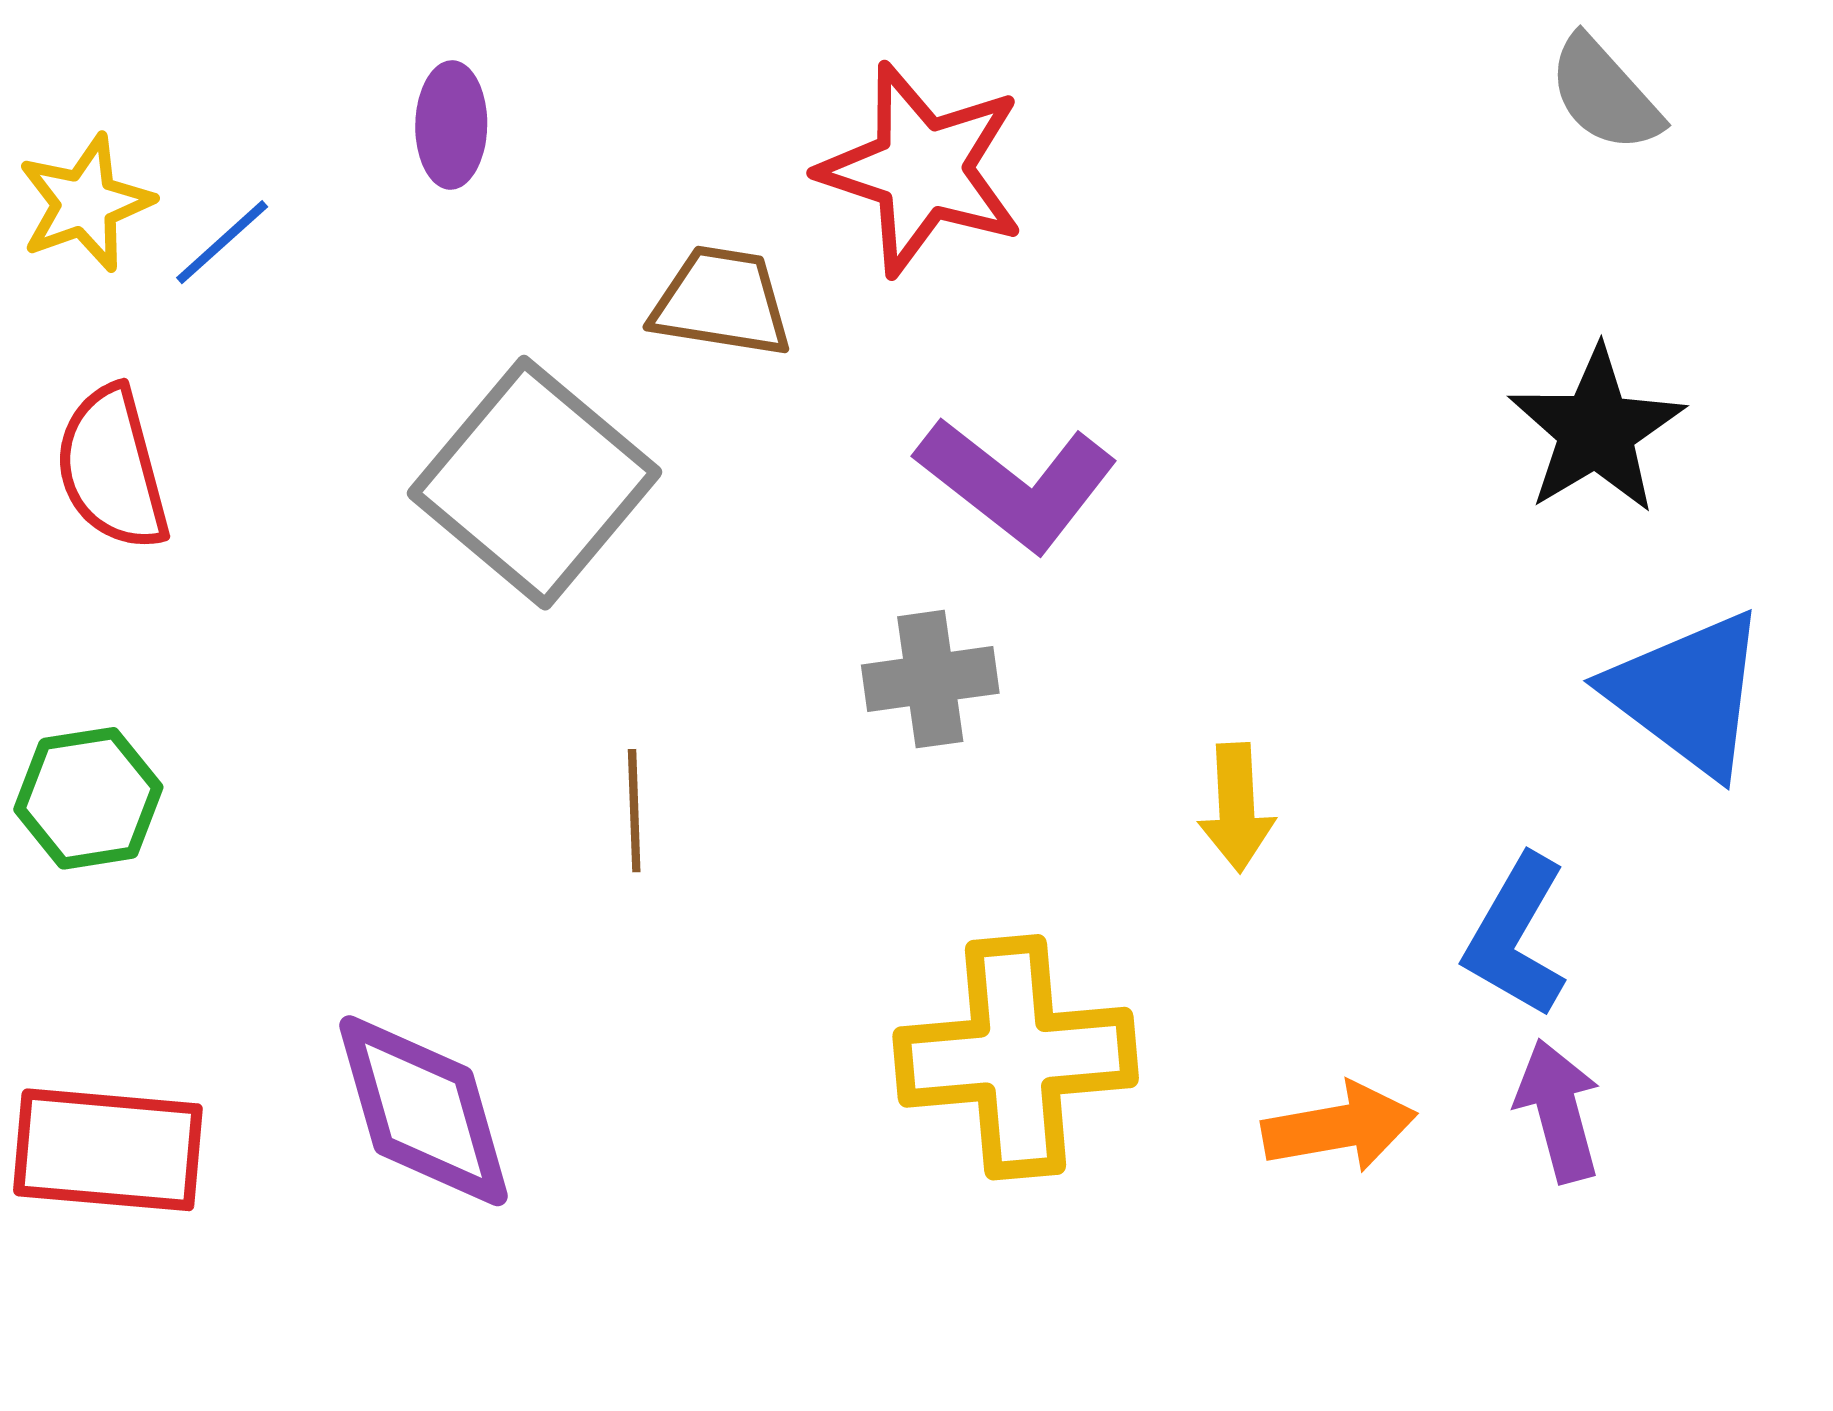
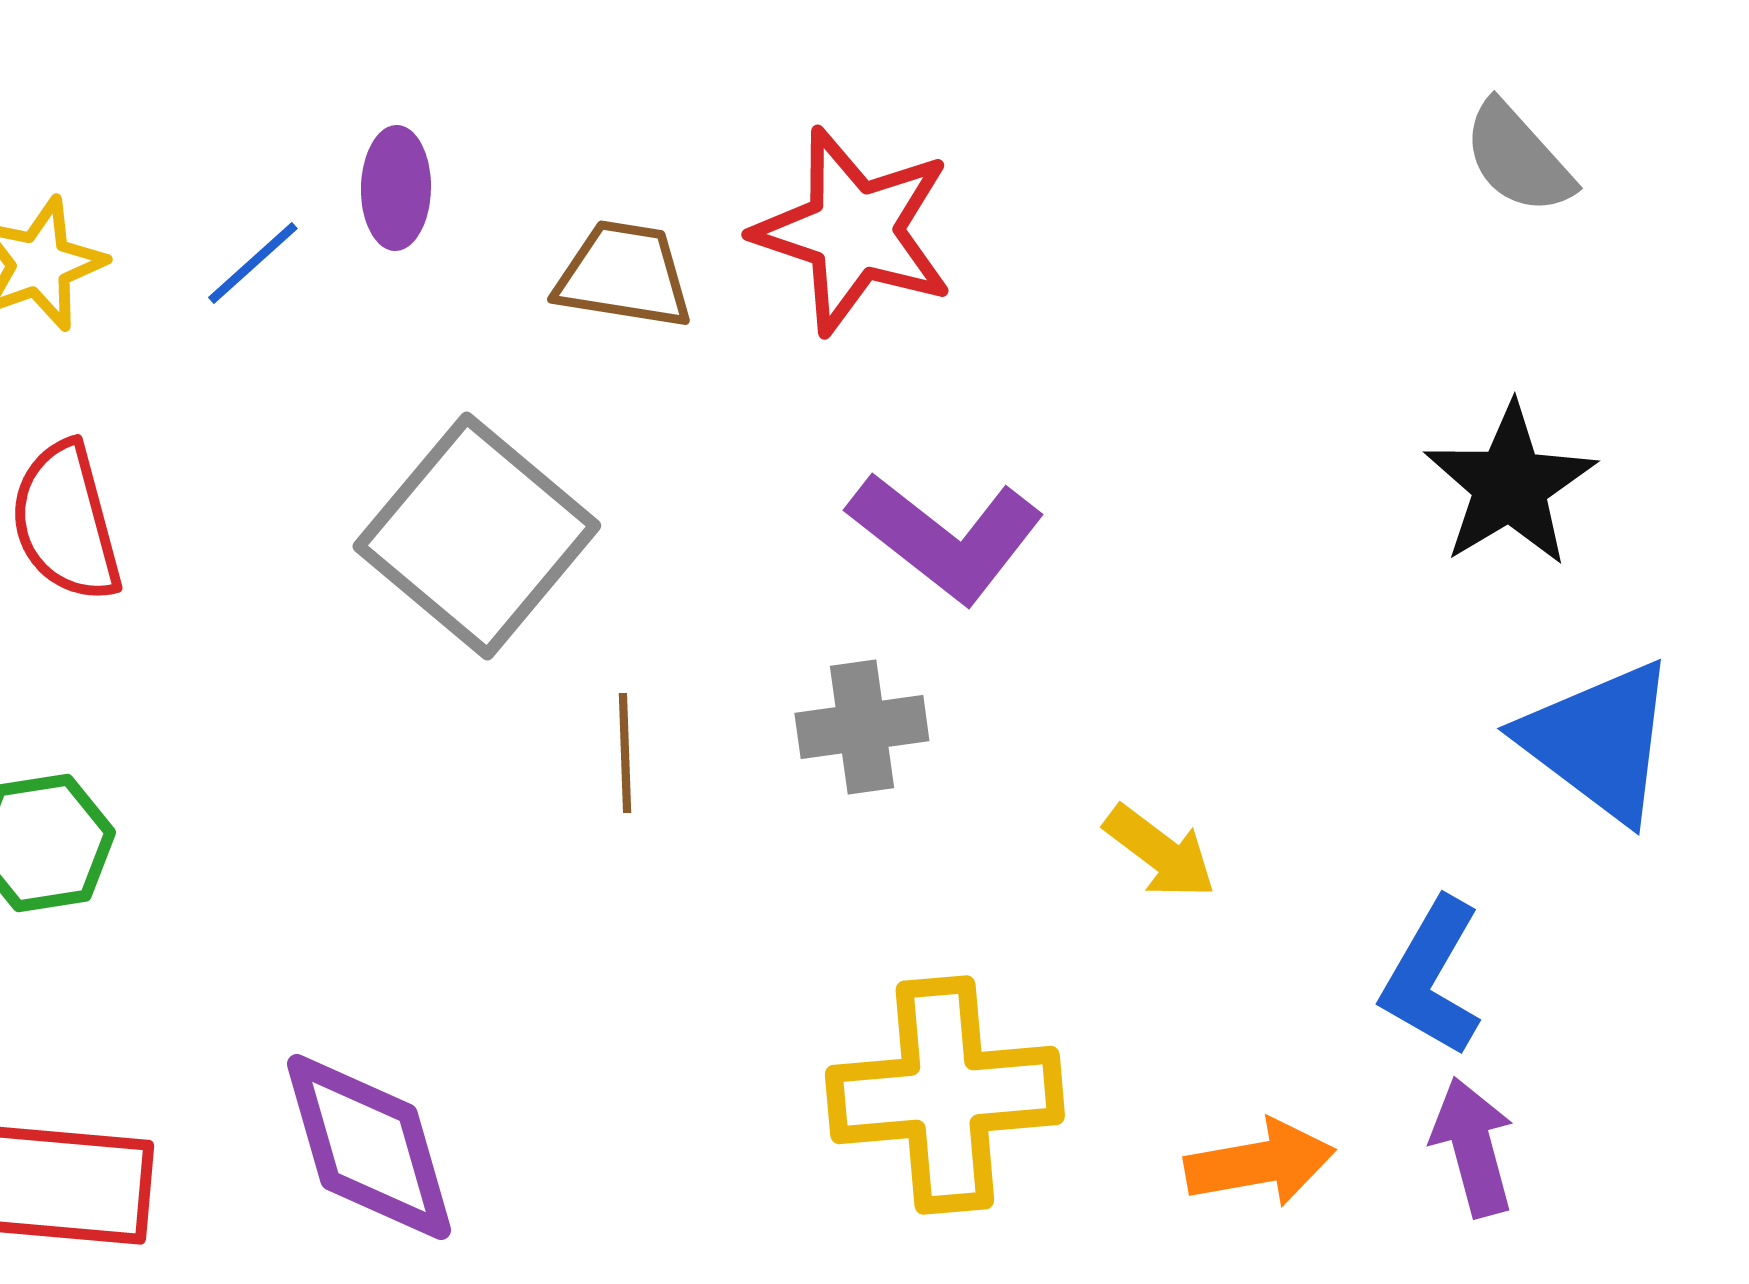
blue line: (222, 242) -> (253, 263), moved
brown trapezoid: (722, 302) -> (624, 275), moved
yellow arrow: (1237, 808) -> (1160, 852), turned -50
brown line: (634, 811) -> (625, 753), moved

